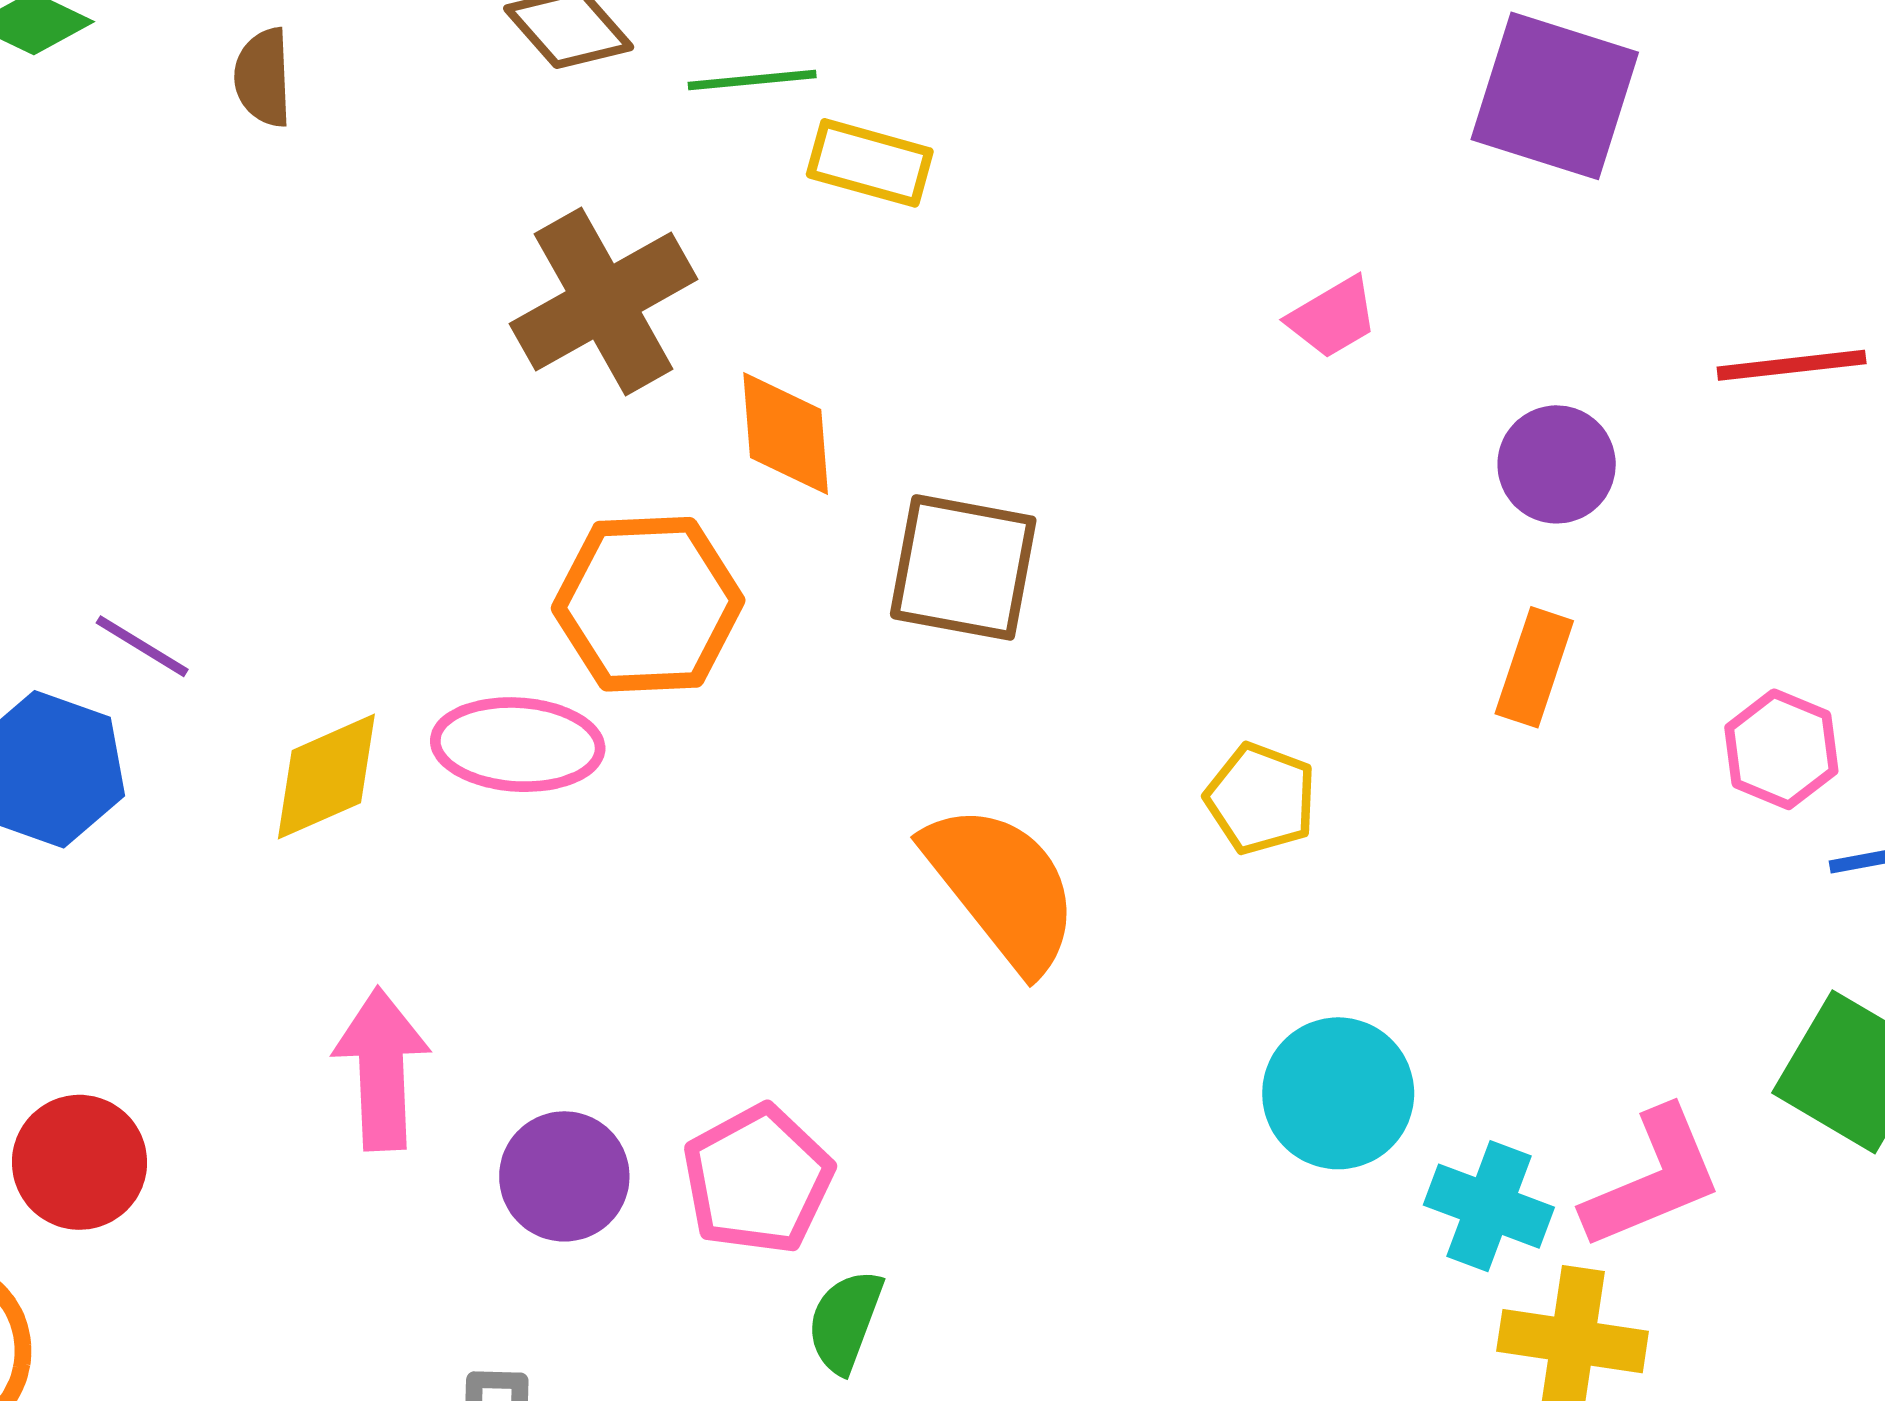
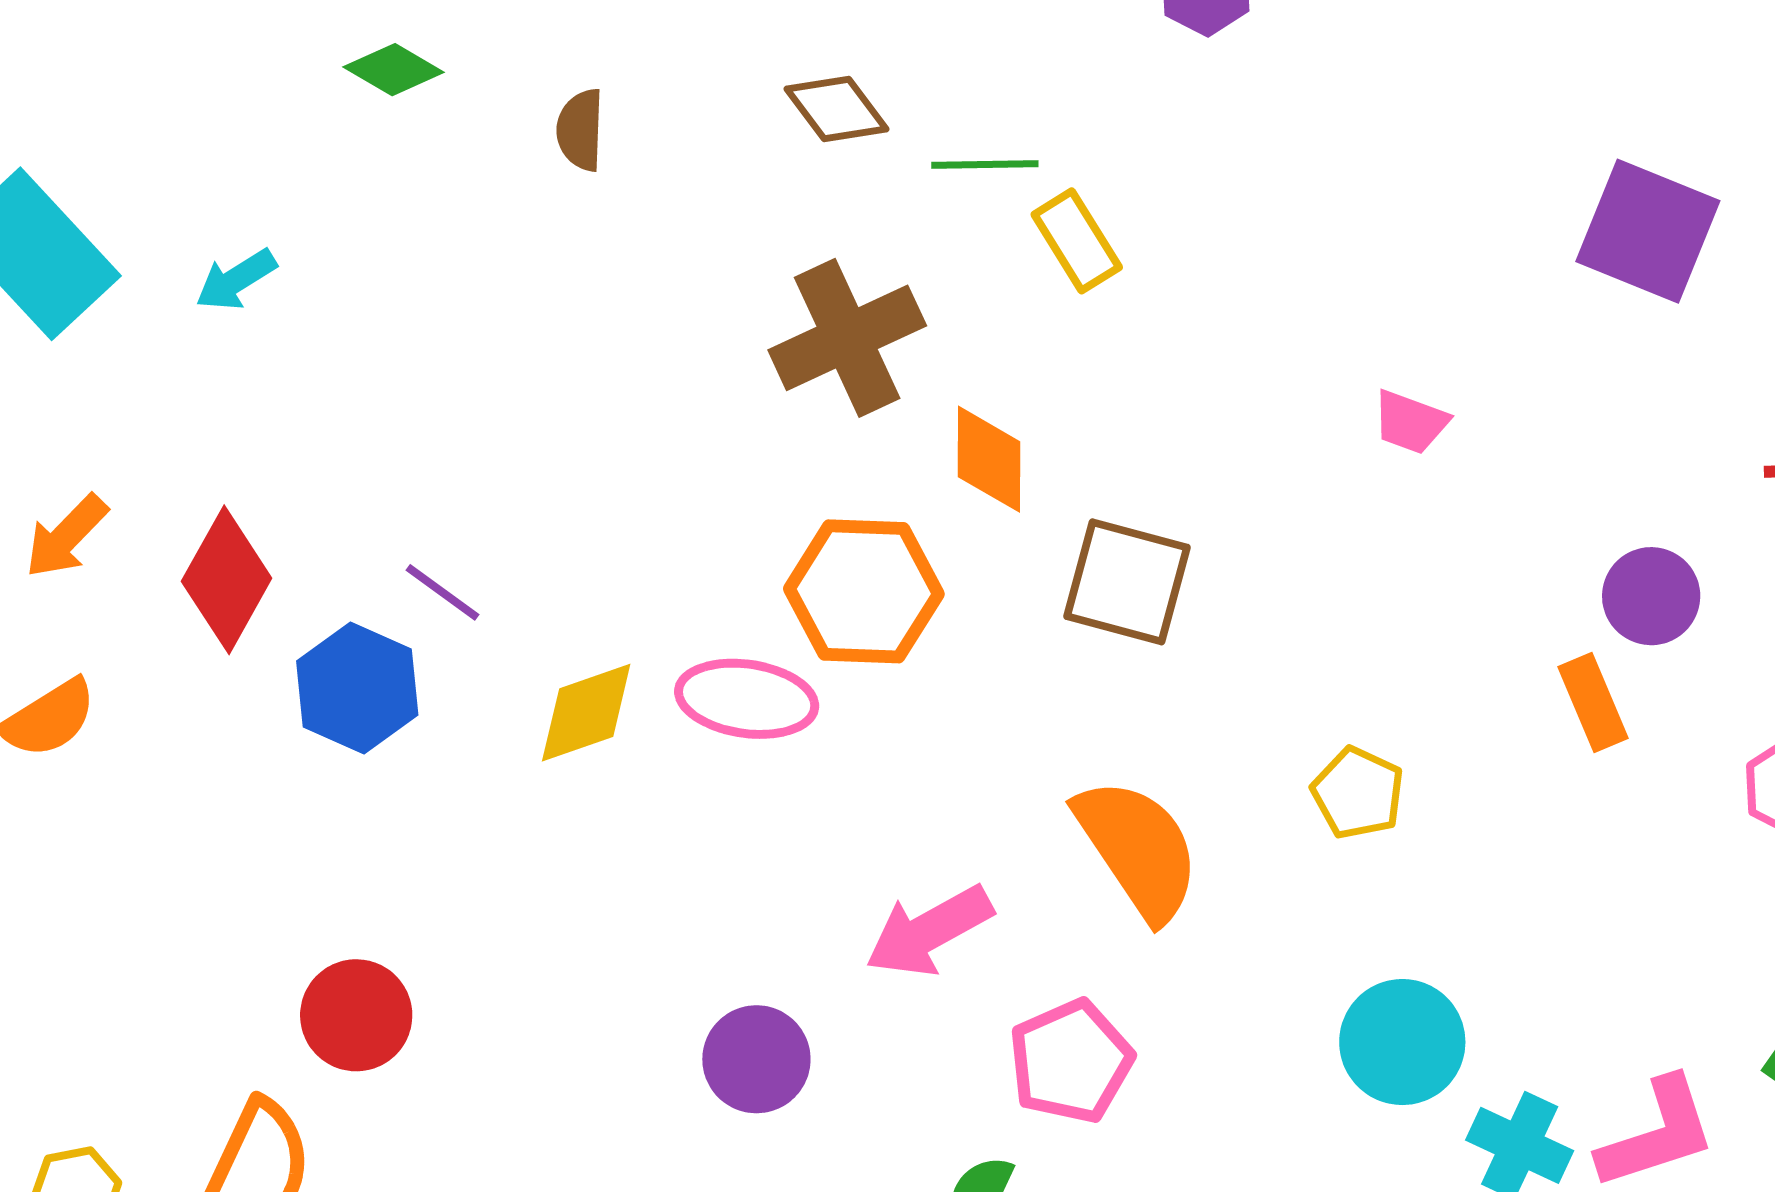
yellow rectangle: (870, 163) -> (1077, 241), turned 38
pink trapezoid: (1333, 317) -> (1410, 422), moved, turned 46
purple circle: (1557, 464) -> (1651, 596), moved
orange rectangle: (1534, 667) -> (1593, 702), turned -46
pink arrow: (381, 1069) -> (929, 931), moved, turned -121
pink pentagon: (758, 1179) -> (1071, 1061), moved

